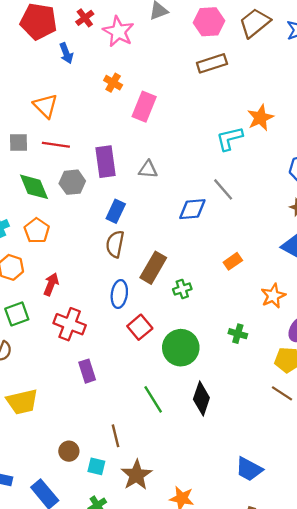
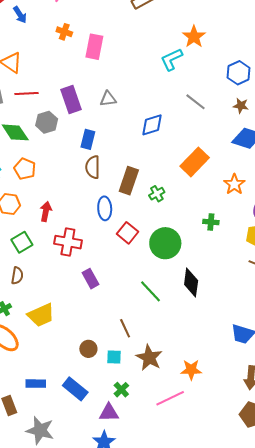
gray line: (223, 189) -> (195, 102), moved
orange rectangle: (233, 261) -> (195, 162), size x1.8

